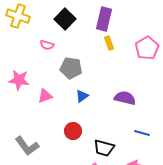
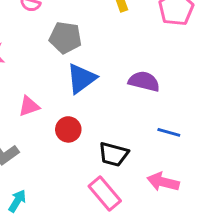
pink triangle: (45, 96) -> (29, 106), moved
blue triangle: (82, 96) -> (81, 78), size x1.6

